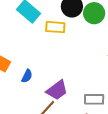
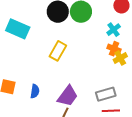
yellow rectangle: (55, 27) -> (58, 51), moved, turned -48

